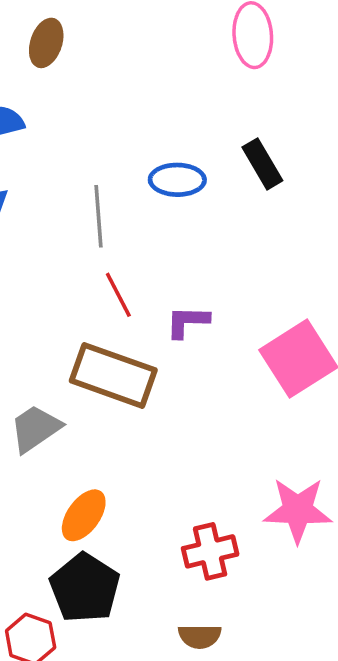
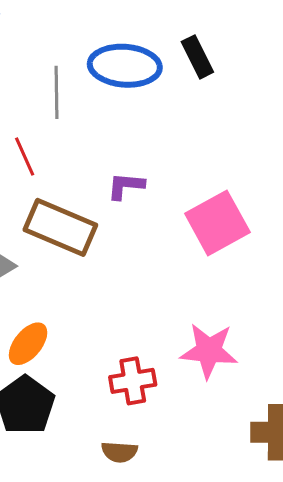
blue ellipse: (177, 180) -> (125, 66), size x1.5
red line: (118, 295) -> (25, 157), moved

